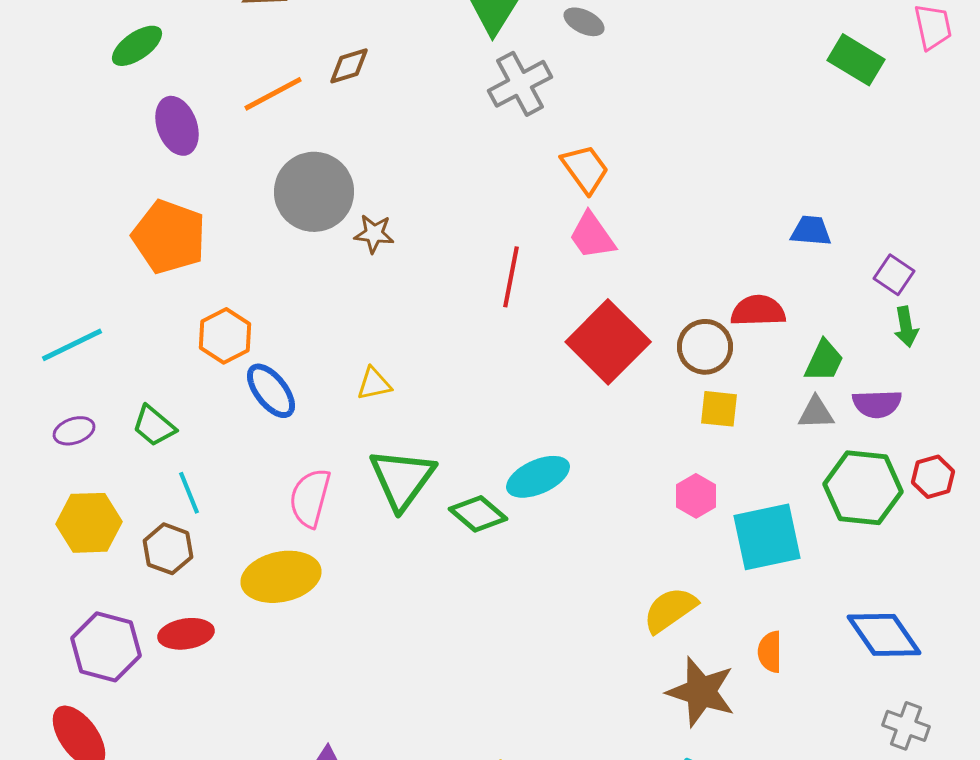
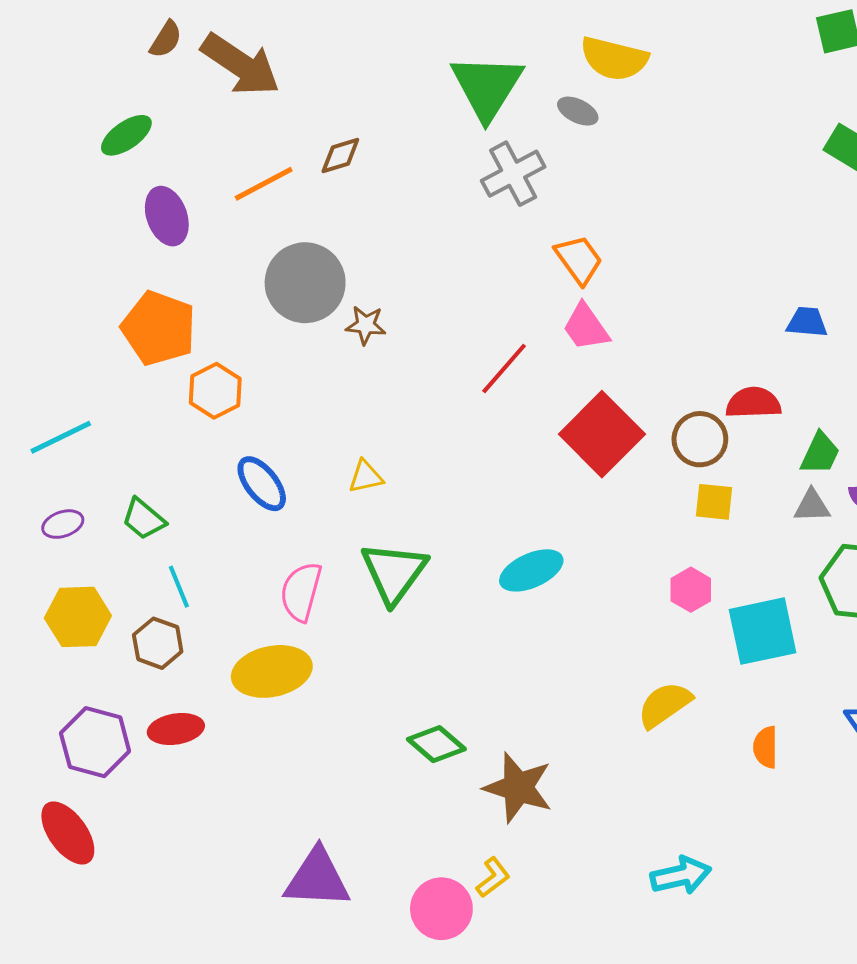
red line: (511, 277) -> (504, 369), turned 30
orange hexagon: (225, 336) -> (215, 391), moved
green diamond: (478, 514) -> (436, 744), moved
brown star: (701, 692) -> (518, 788), moved

